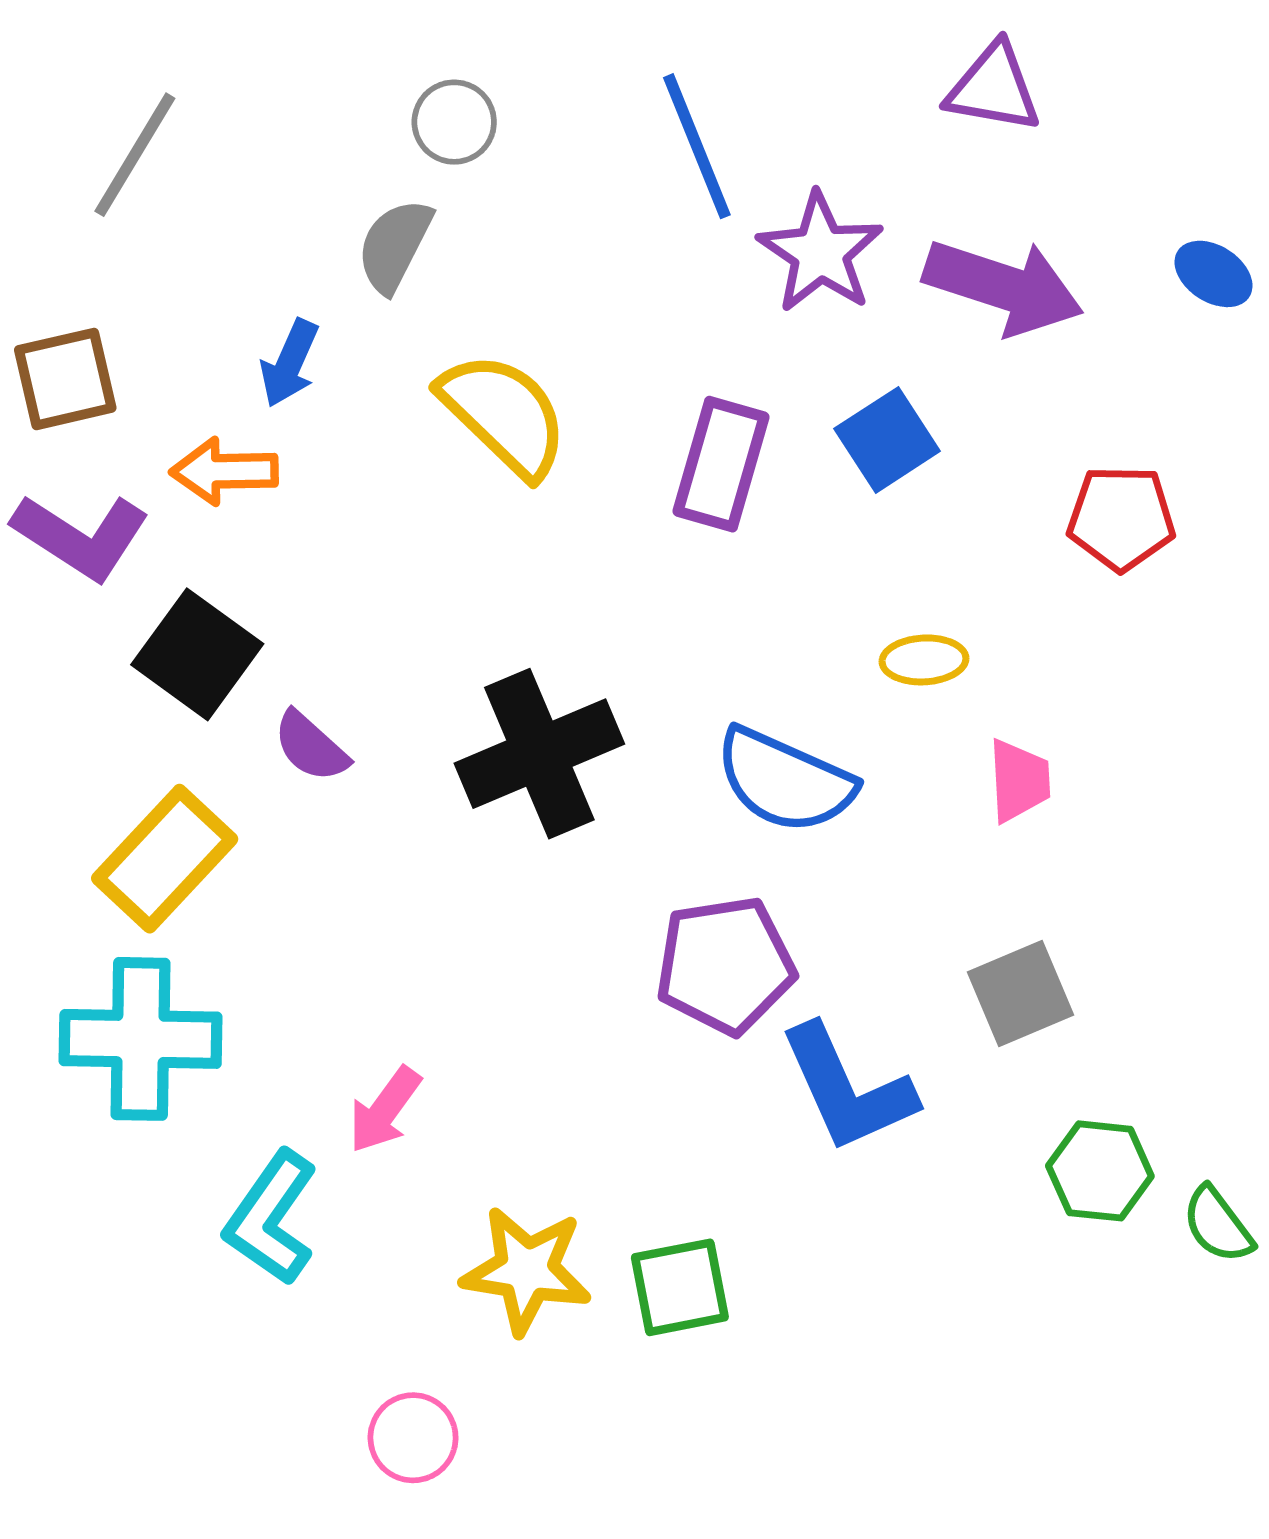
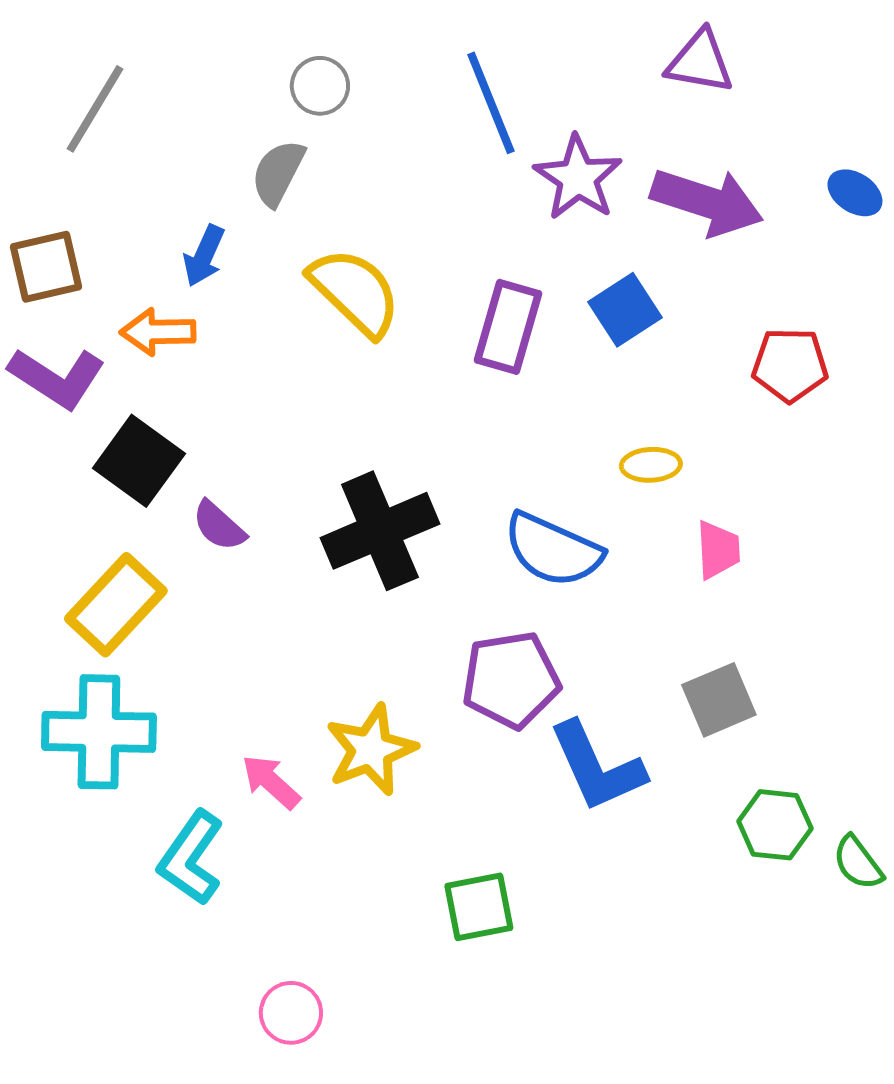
pink arrow: (385, 1110) -> (271, 782), turned 96
yellow star: (527, 1270) -> (371, 750), moved, turned -30

